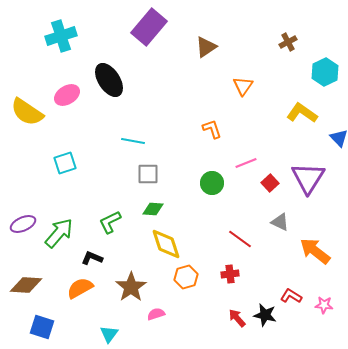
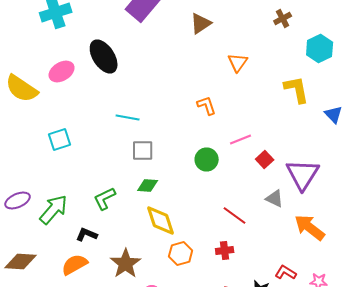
yellow L-shape: (302, 113) -> (297, 90), turned 44
purple triangle: (308, 178) -> (303, 174), moved

